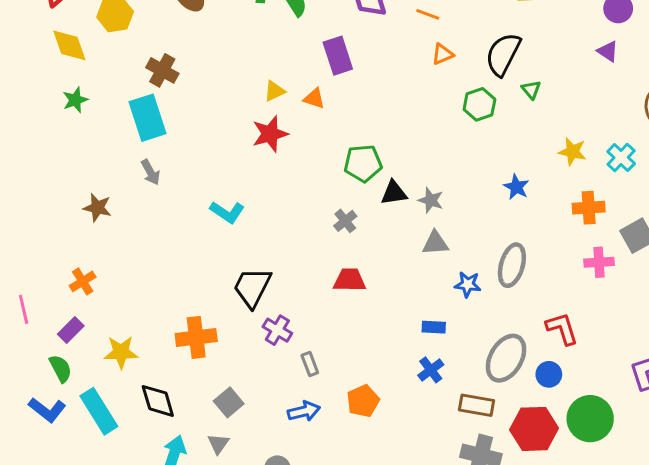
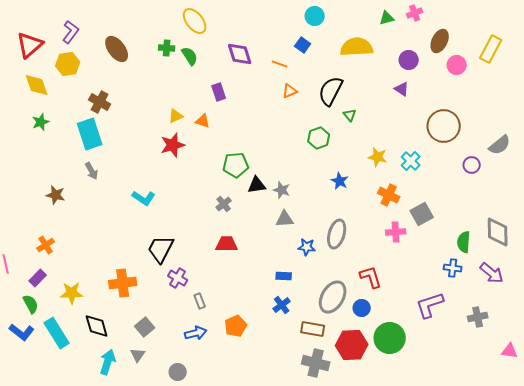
purple rectangle: (338, 56) -> (219, 92), size x0.7
green hexagon: (479, 104) -> (319, 138), moved
orange cross: (589, 208) -> (389, 195), turned 30

